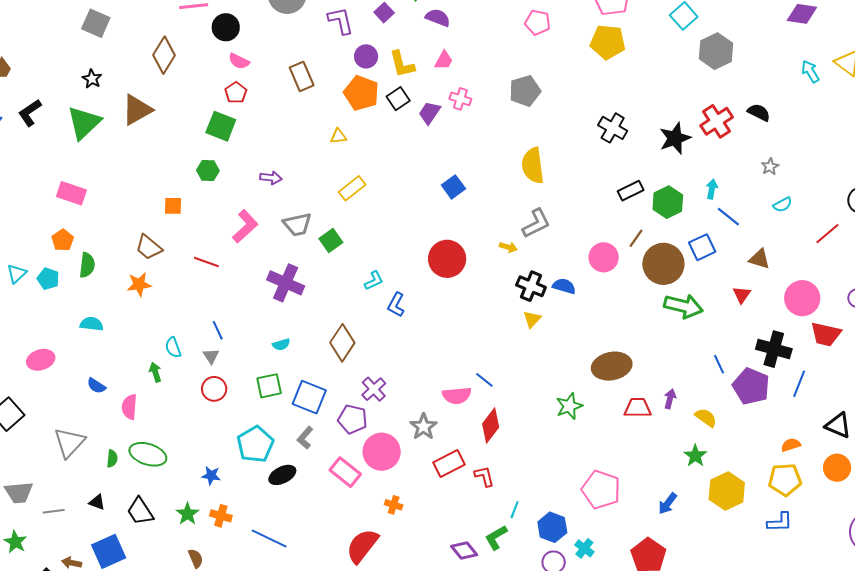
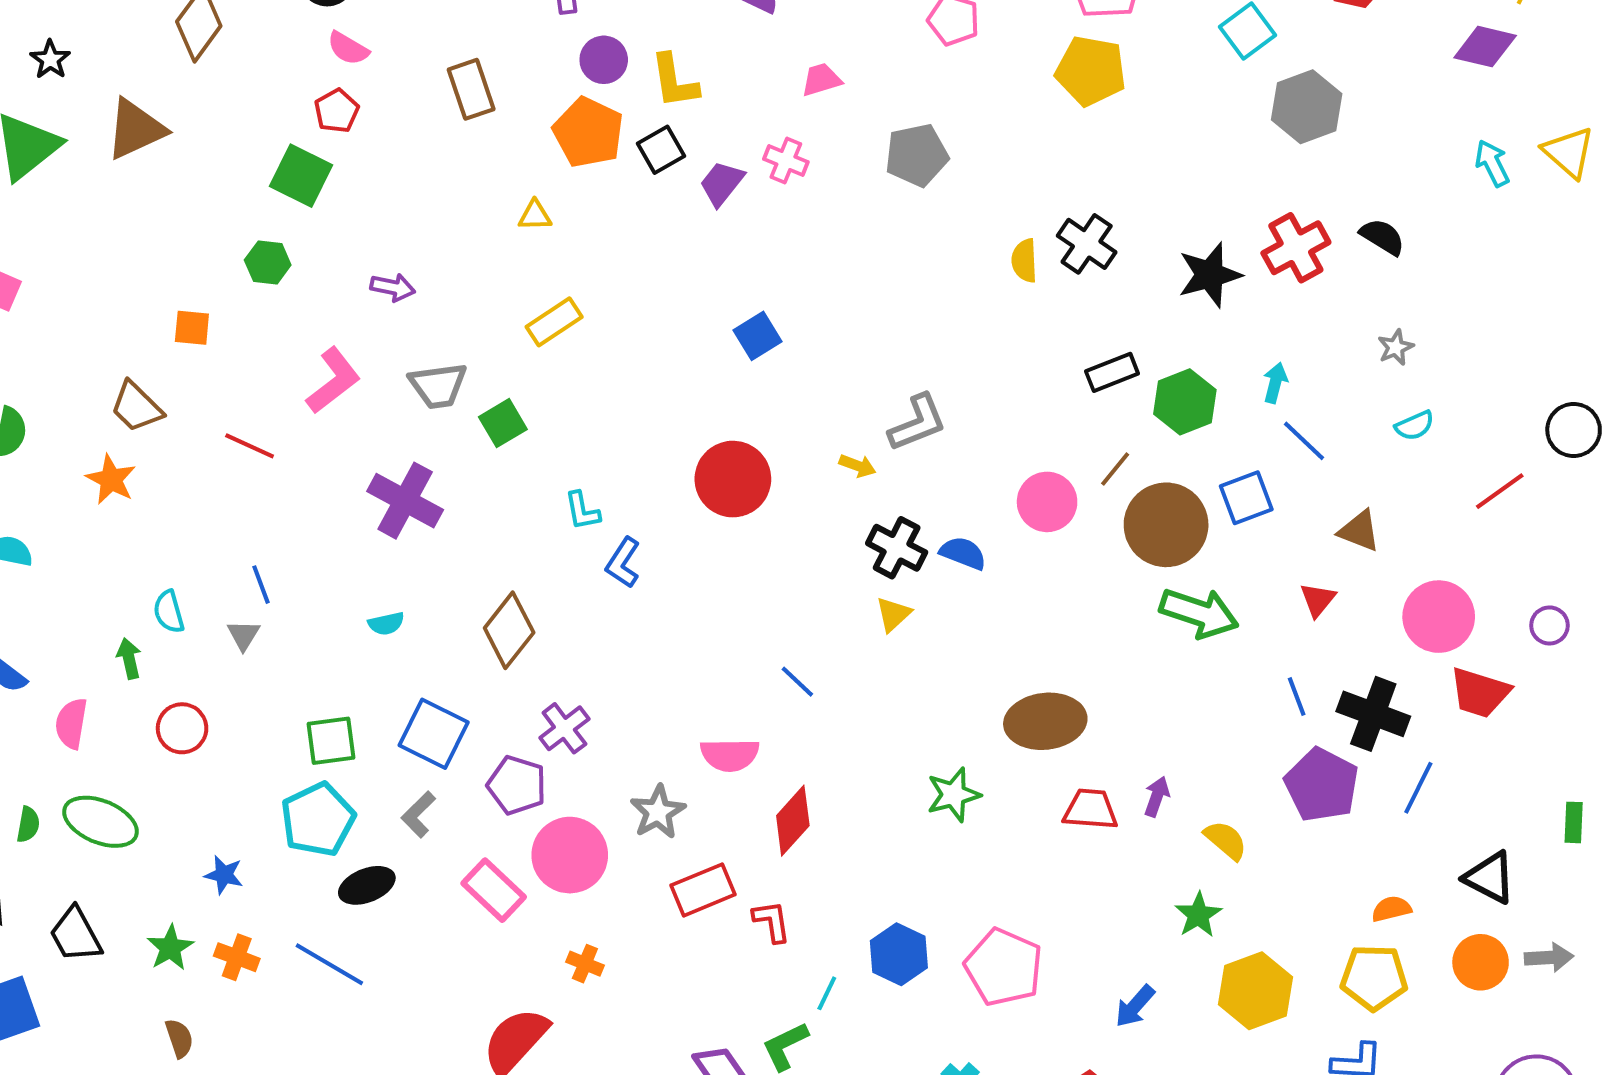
pink trapezoid: (444, 60) -> (821, 80), moved, turned -140
yellow semicircle: (533, 165) -> (1024, 261), moved, size x0.6
cyan L-shape: (374, 281) -> (582, 511), turned 100
orange star: (139, 284) -> (111, 480), turned 30
blue line: (719, 364) -> (1297, 697), moved
blue line: (484, 380) -> (797, 682), moved
green square: (269, 386) -> (331, 741), moved
red circle: (214, 389) -> (182, 728), moved
blue hexagon: (552, 527) -> (899, 954), moved
blue line: (269, 538) -> (329, 964), moved

